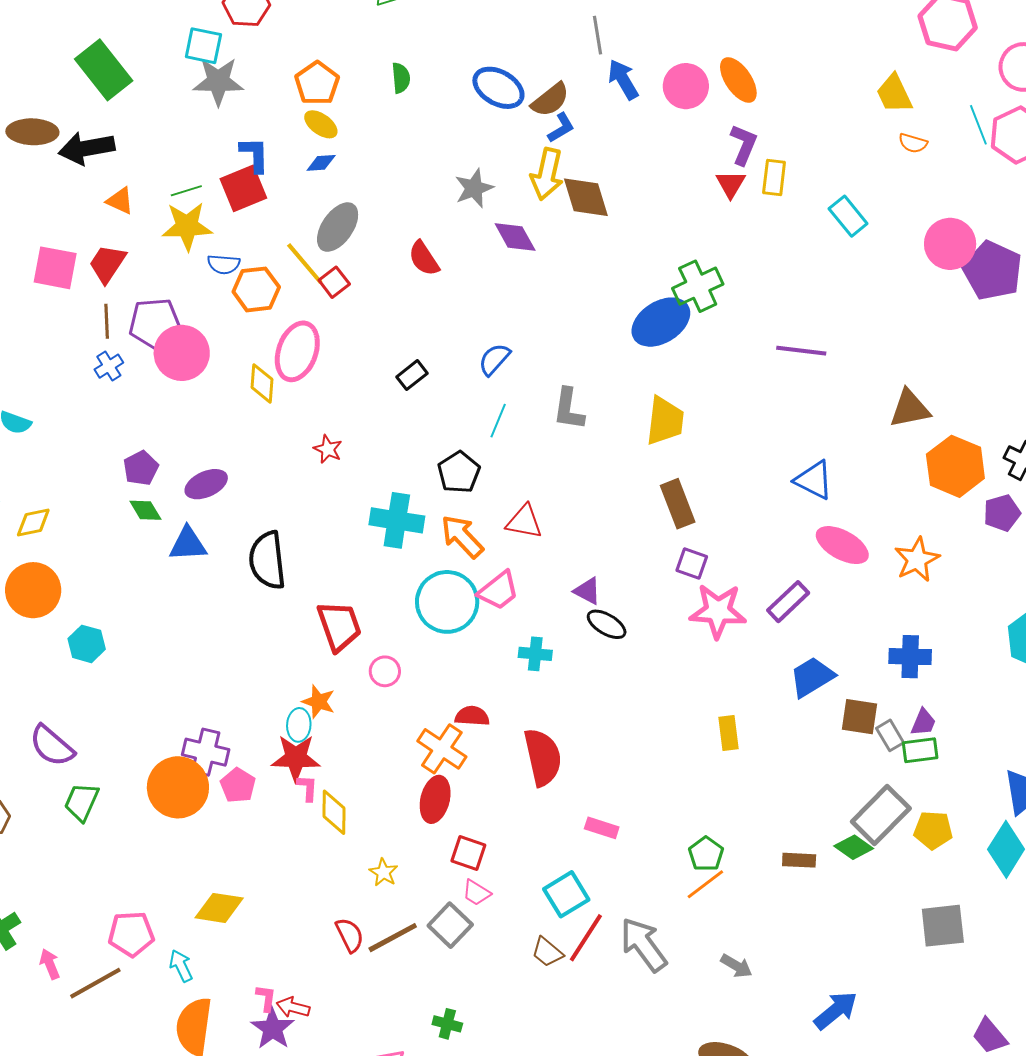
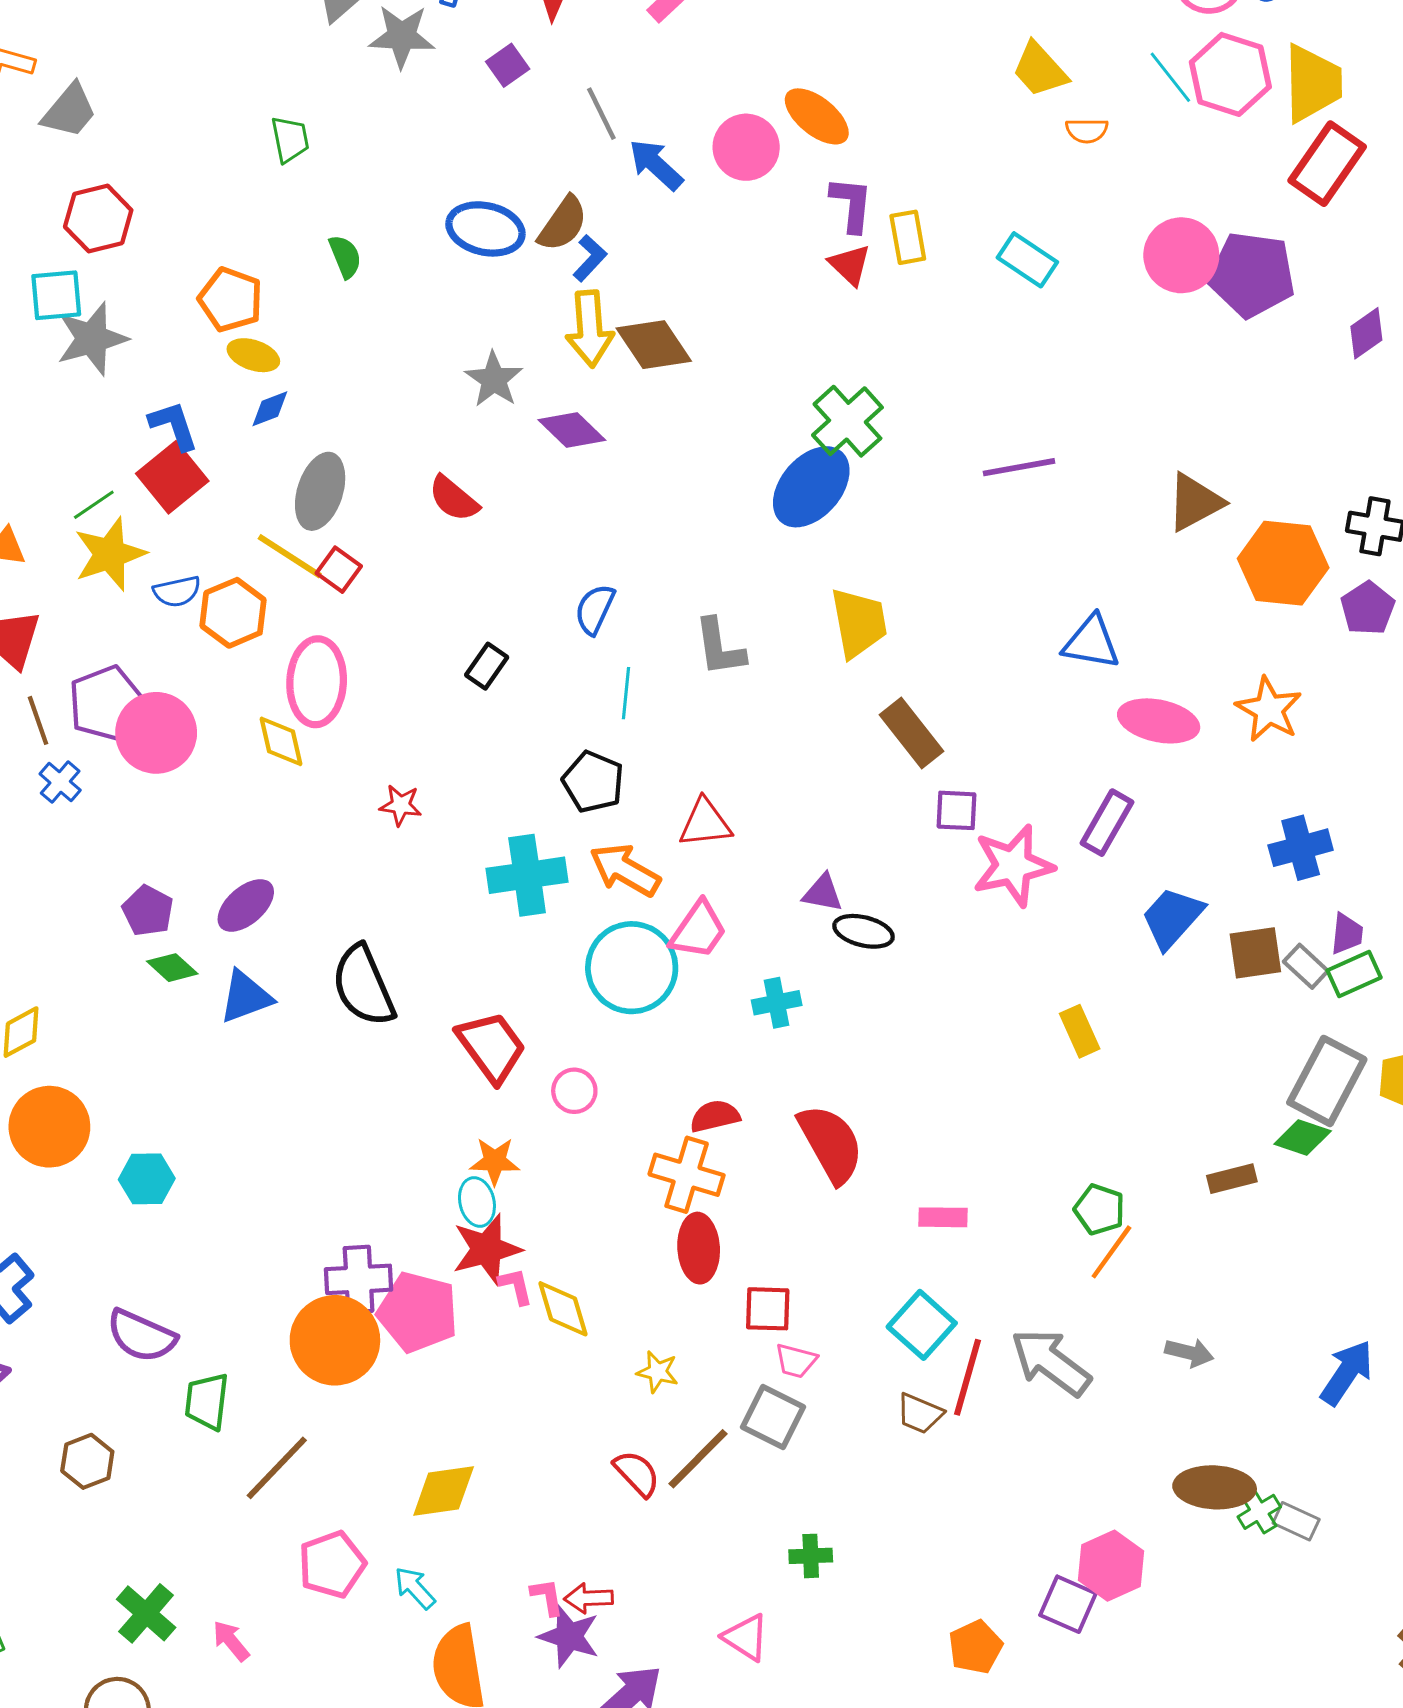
pink pentagon: (238, 785) -> (418, 1312), size x1.6
brown line: (95, 983) -> (277, 1468), moved

